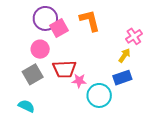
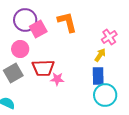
blue rectangle: (122, 78) -> (98, 76), turned -72
cyan circle: (99, 95) -> (105, 95), moved

